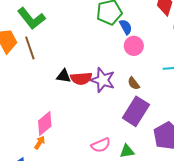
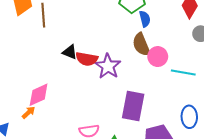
pink circle: (134, 46) -> (158, 57), moved
brown semicircle: (134, 83) -> (141, 45), moved, size x1.6
purple rectangle: (136, 111) -> (133, 106), turned -36

